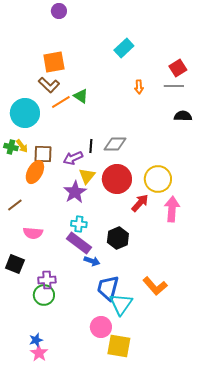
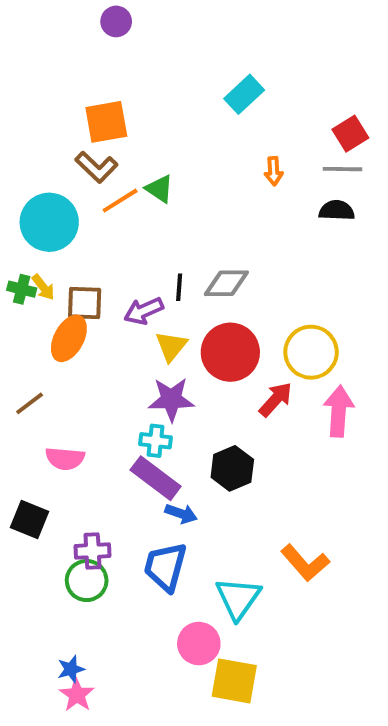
black semicircle: (183, 116) -> (337, 210), moved
purple star: (75, 192) -> (171, 399), moved, turned 30
blue trapezoid: (108, 288) -> (165, 567), moved

